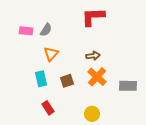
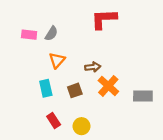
brown arrow: (93, 56) -> (93, 67), moved
yellow circle: (92, 114) -> (82, 126), moved

